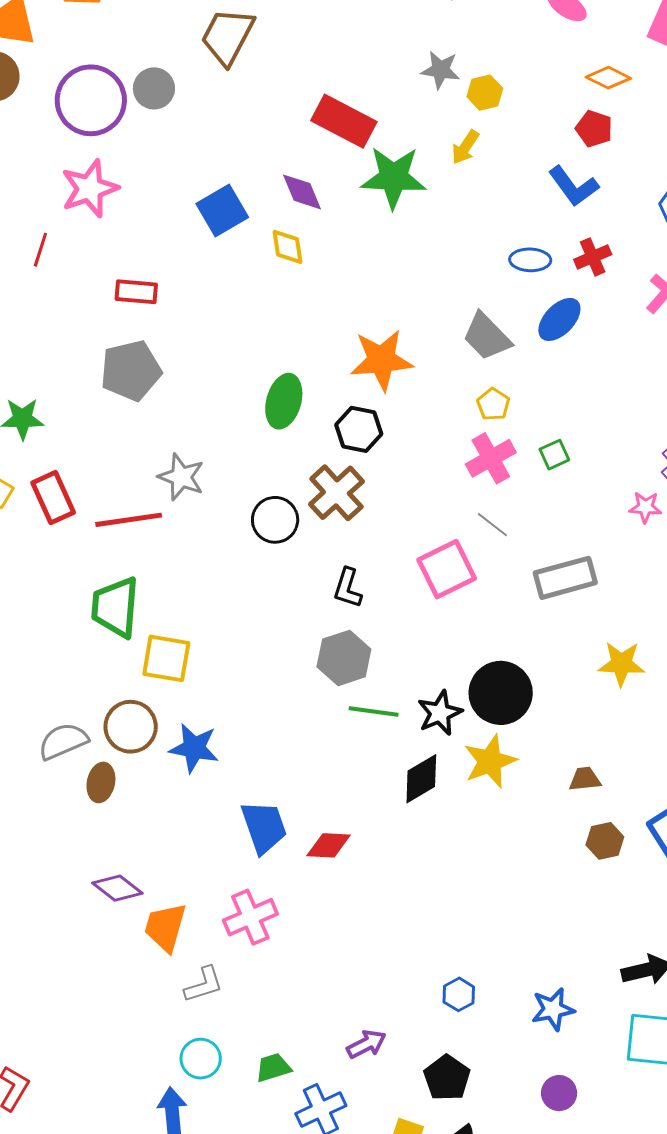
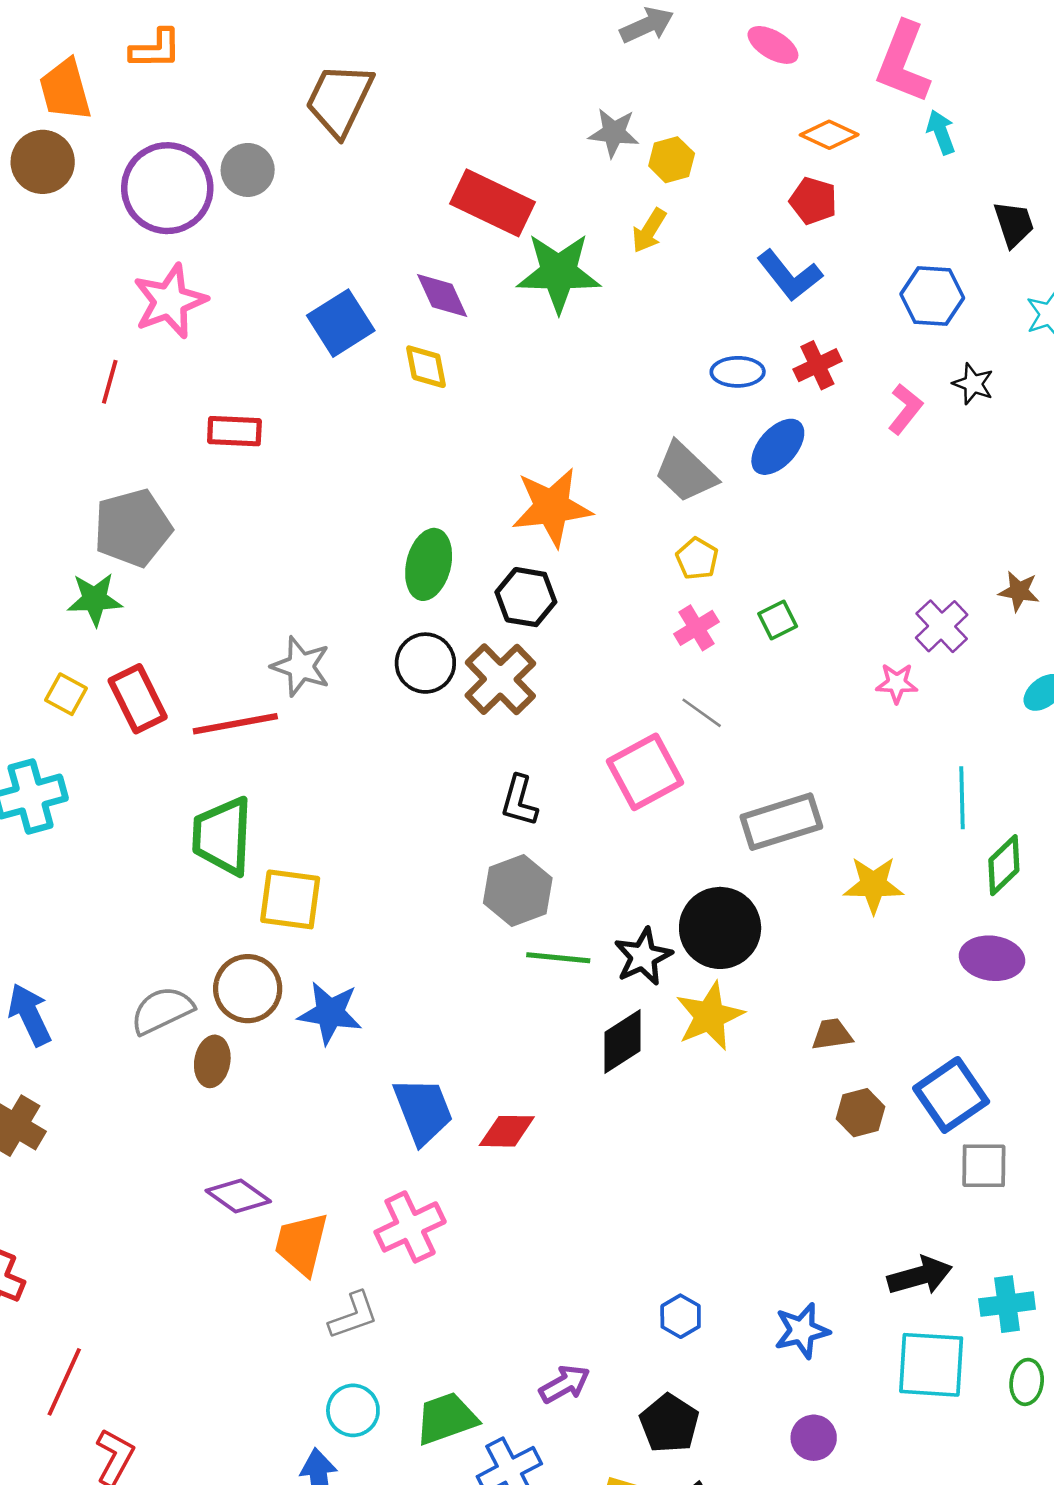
gray pentagon: (131, 371) -> (133, 528), moved
pink cross: (491, 458) -> (696, 628), size x0.7
black circle: (275, 520) -> (425, 663), moved
gray rectangle: (565, 578) -> (781, 822), moved
green trapezoid: (273, 1068) -> (446, 1418), size x1.4

